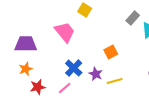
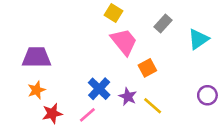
gray rectangle: (133, 18) -> (163, 23), moved
pink trapezoid: (65, 32) -> (124, 42), moved
yellow line: (115, 81) -> (153, 106), turned 56

